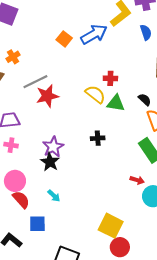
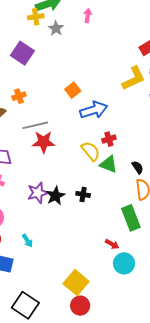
blue arrow: (94, 34) -> (94, 110), moved
red cross: (110, 78) -> (109, 139), turned -32
black star: (50, 162) -> (55, 196), moved

